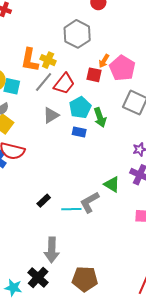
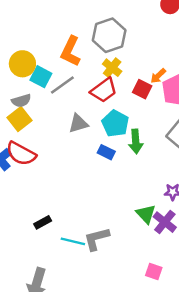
gray hexagon: (77, 34) -> (109, 35), moved
yellow cross: (48, 60) -> (112, 68), moved
gray line: (44, 82) -> (62, 85), moved
cyan pentagon: (80, 107) -> (115, 123), turned -30
green triangle: (112, 184) -> (146, 214), moved

